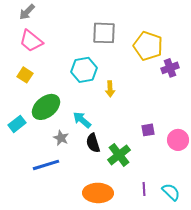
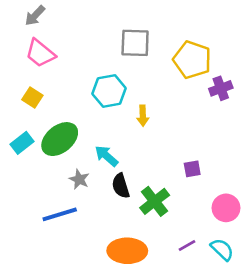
cyan rectangle: (17, 124) -> (22, 143), moved
pink circle: (178, 140) -> (226, 208), moved
purple line: (144, 189) -> (187, 246), turned 64

